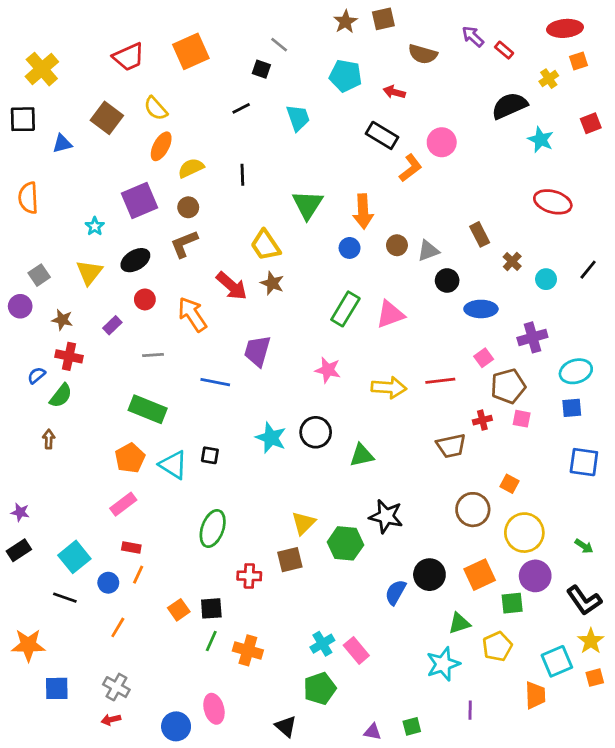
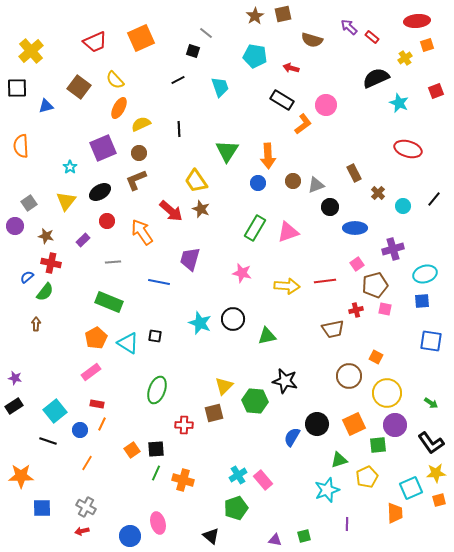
yellow star: (591, 641) -> (436, 473), turned 30

